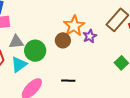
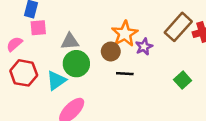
gray triangle: (16, 42) -> (70, 41), moved
black line: (68, 81) -> (125, 74), moved

